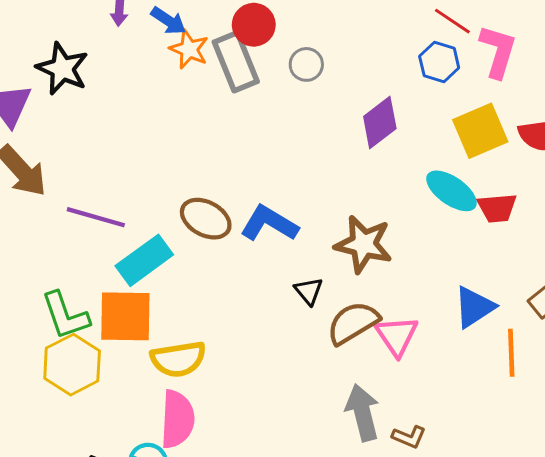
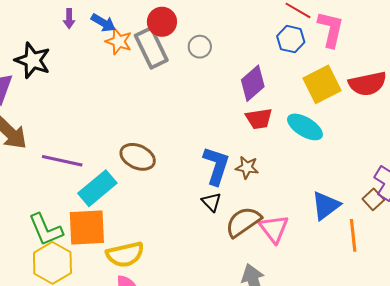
red trapezoid: (497, 208) -> (259, 119), moved
blue L-shape: (269, 224) -> (216, 166), moved, turned 81
brown star: (364, 244) -> (247, 167), size x0.6

